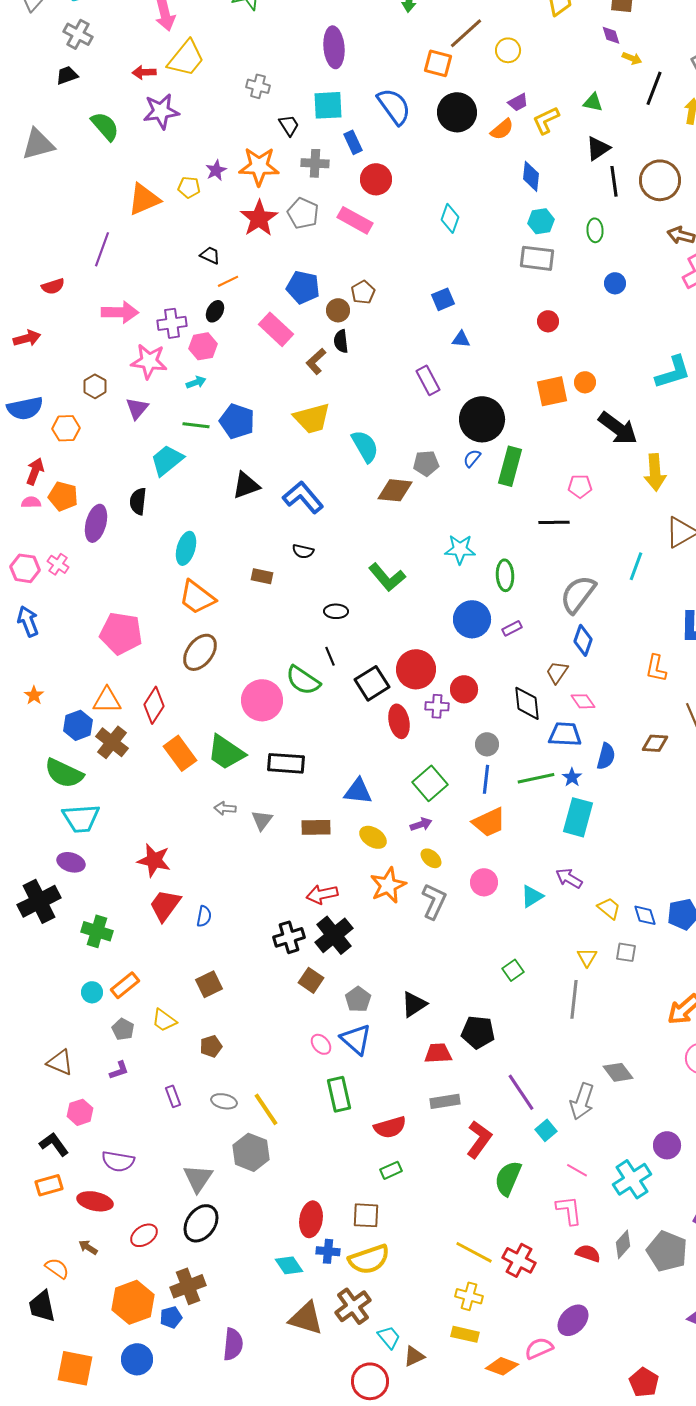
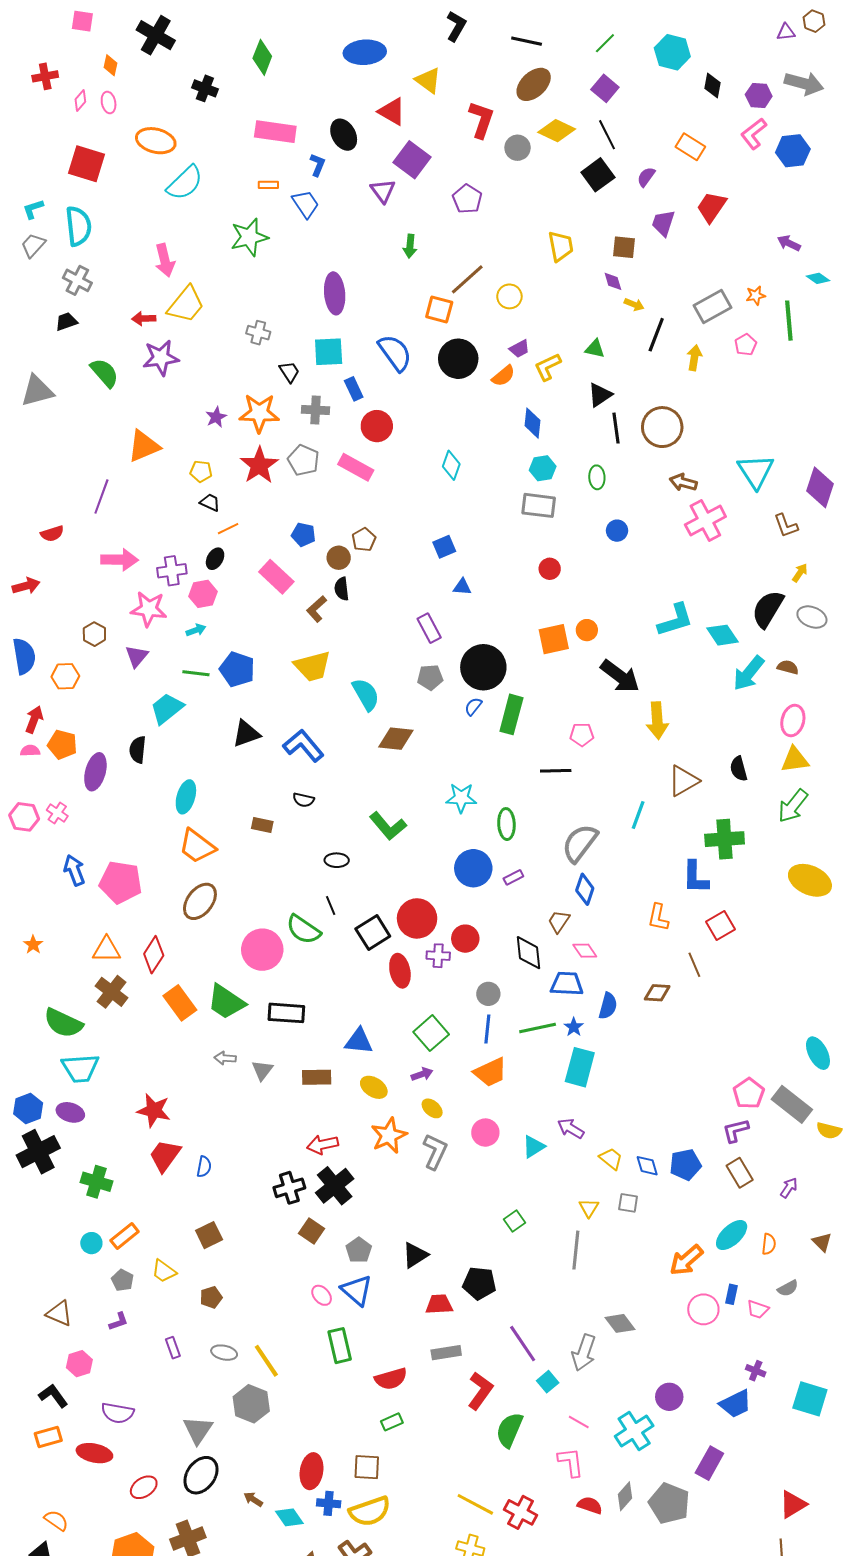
yellow pentagon: (189, 187) -> (201, 471), moved
blue pentagon: (303, 287) -> (303, 535), size x0.7
blue semicircle: (25, 408) -> (24, 656), turned -87
gray pentagon: (426, 463) -> (430, 677), moved
blue arrow: (28, 621) -> (74, 870), moved
blue hexagon: (78, 725) -> (28, 1108), moved
brown arrow: (88, 1247) -> (253, 1499), moved

